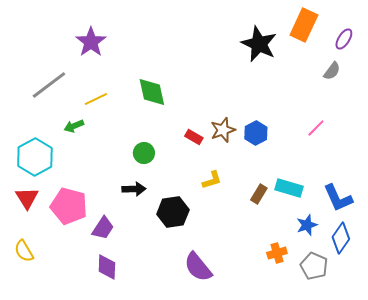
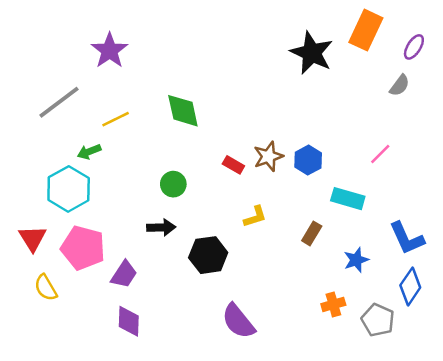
cyan hexagon: (35, 157) -> (69, 189), moved
cyan rectangle: (289, 188) -> (348, 199), moved
blue star: (307, 225) -> (356, 260), moved
yellow semicircle: (24, 251) -> (46, 288), moved

